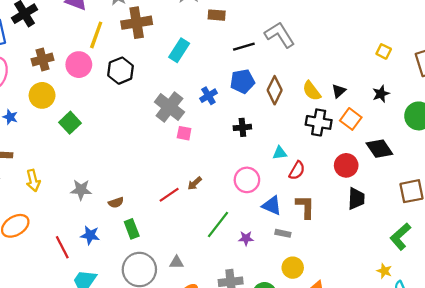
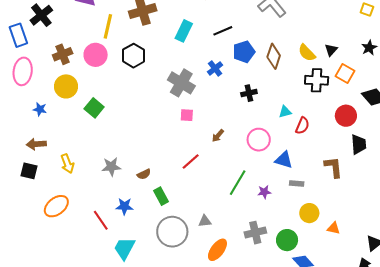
black line: (244, 47) -> (223, 31), moved
pink square: (184, 133) -> (187, 115), moved
brown arrow: (195, 183) -> (218, 136), moved
brown L-shape: (305, 207) -> (333, 167), moved

